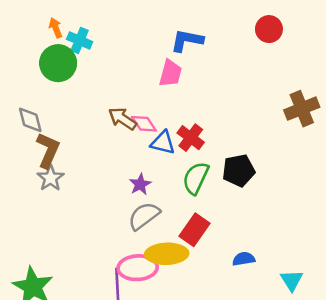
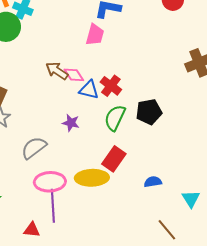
purple star: (140, 184) -> (71, 123), turned -30
gray semicircle: (144, 216) -> (34, 148), moved
pink ellipse: (138, 268) -> (50, 182), moved

